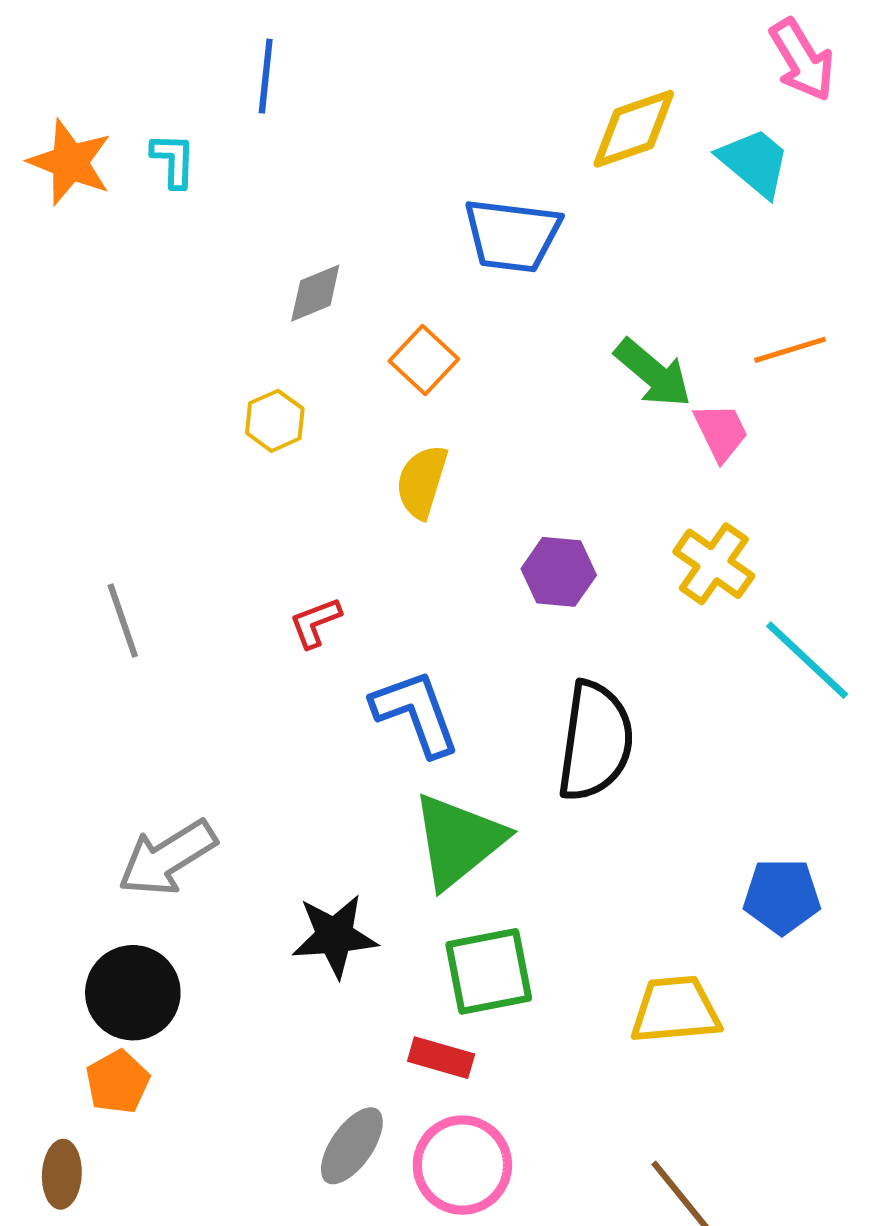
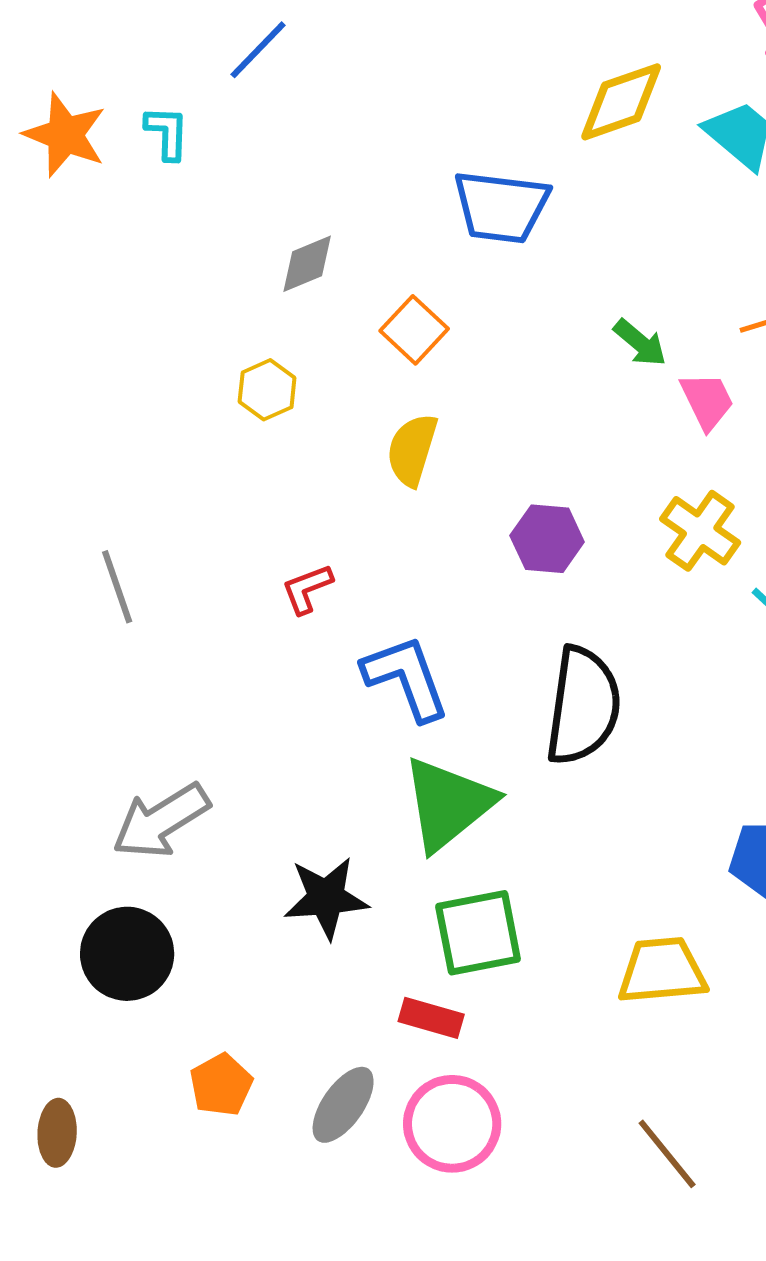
blue line: (266, 76) -> (258, 50), turned 38
green arrow: (653, 373) -> (640, 343), size x0.7
orange pentagon: (118, 1082) -> (221, 1085), moved

